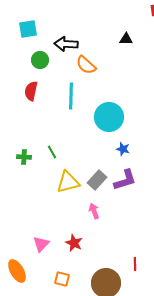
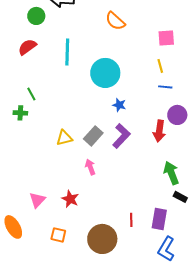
orange semicircle: (86, 65) -> (115, 21), moved
red semicircle: (31, 91) -> (27, 47), turned 42
green line: (52, 152) -> (31, 94), moved
purple L-shape: (125, 180) -> (121, 136), turned -30
yellow triangle: (68, 182) -> (64, 138), size x0.7

